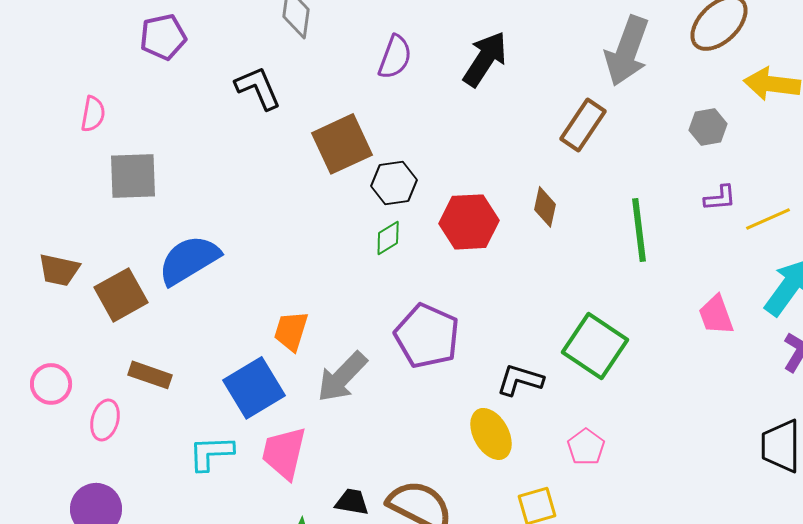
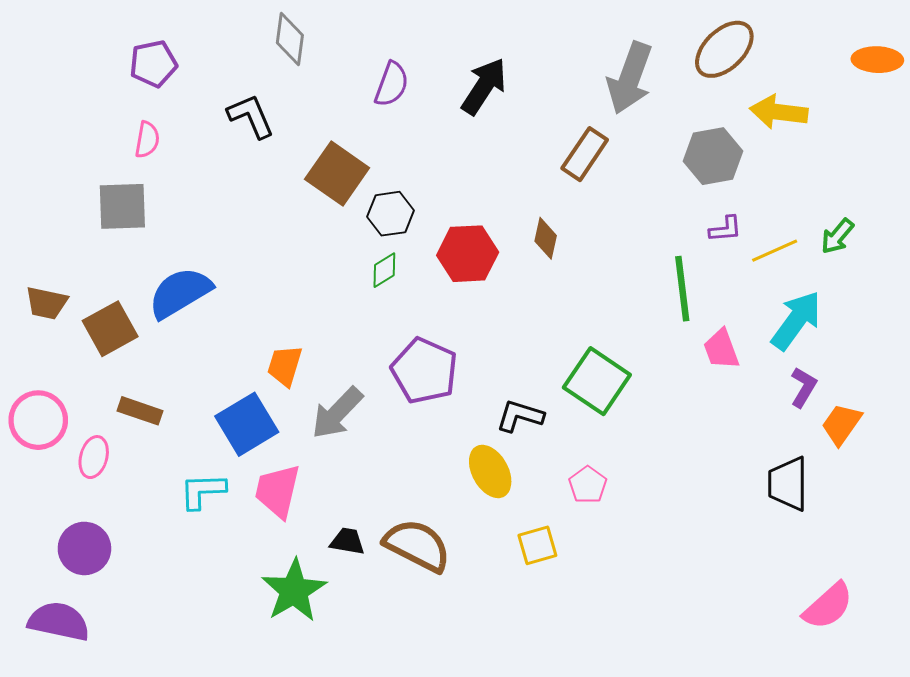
pink semicircle: (93, 114) -> (147, 140), moved
gray hexagon: (708, 127) -> (713, 156), size x1.5
brown square: (342, 144) -> (337, 174), turned -30
green line: (639, 230) -> (682, 289), moved
pink circle: (51, 384) -> (38, 420), size x1.4

